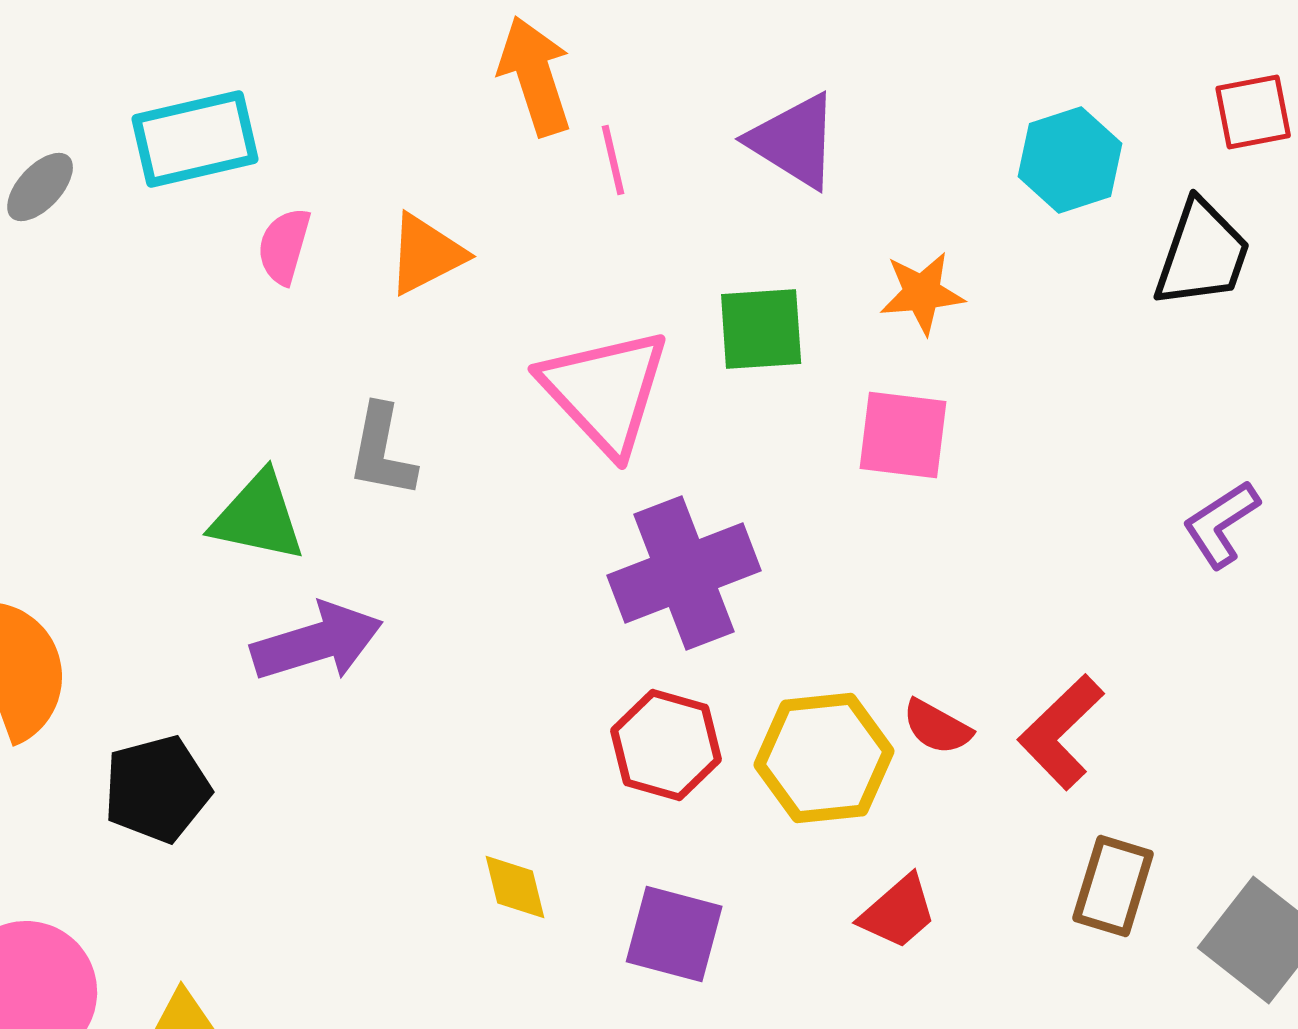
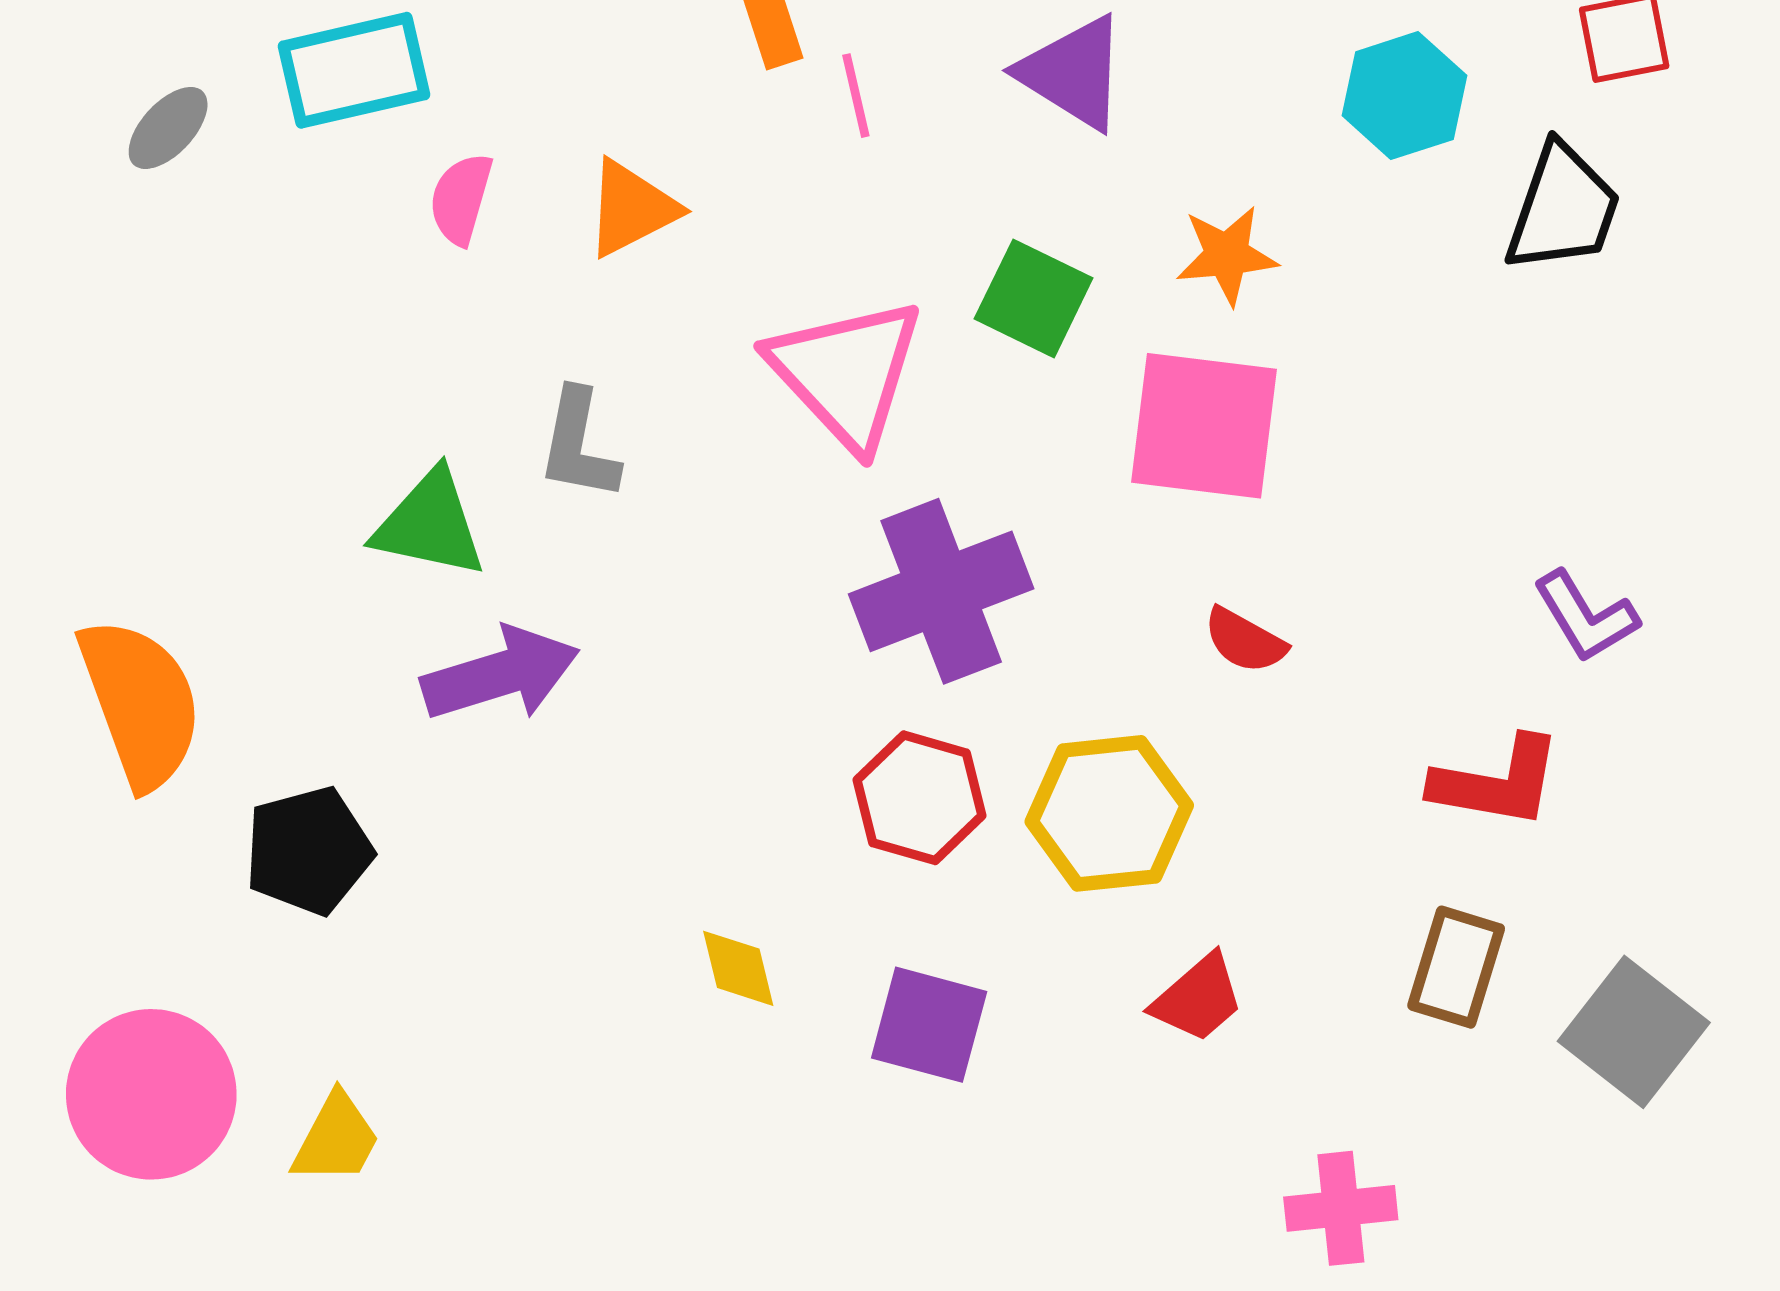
green square: (761, 329) -> (1034, 298), turned 30
pink square: (903, 435) -> (1204, 426), size x1.4
purple L-shape: (1221, 524) -> (1586, 617), moved, turned -88
red semicircle: (937, 727) -> (1245, 641), moved
red L-shape: (1061, 732) -> (1497, 782), moved, turned -126

